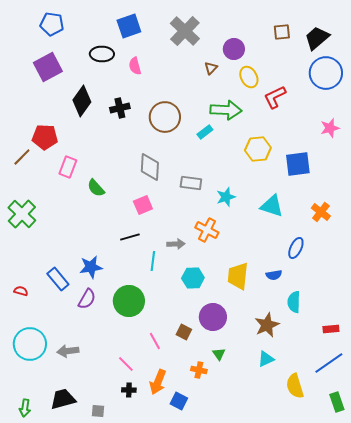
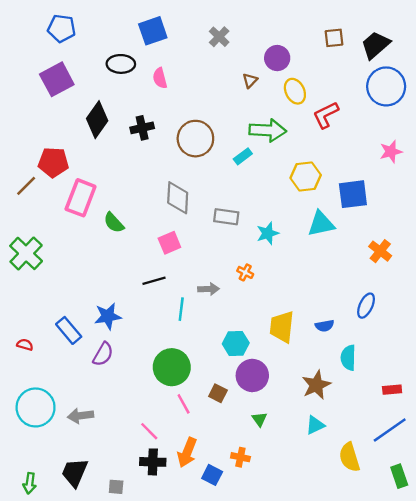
gray cross: (185, 31) -> (219, 37), size x0.6
pink rectangle: (68, 167) -> (81, 198), size x1.4
cyan triangle: (272, 206) -> (321, 224), moved, turned -30
orange cross: (207, 230) -> (245, 272), size x0.6
blue ellipse: (296, 248) -> (366, 306), moved
cyan hexagon: (193, 278) -> (236, 343), moved
green circle: (129, 301) -> (172, 367), moved
orange cross: (199, 370) -> (240, 457), moved
black cross: (129, 390) -> (153, 462), size x1.5
black trapezoid: (63, 399) -> (75, 473), turned -52

